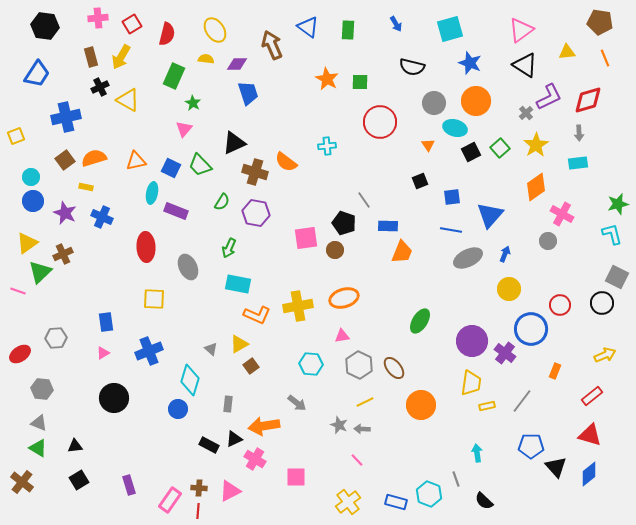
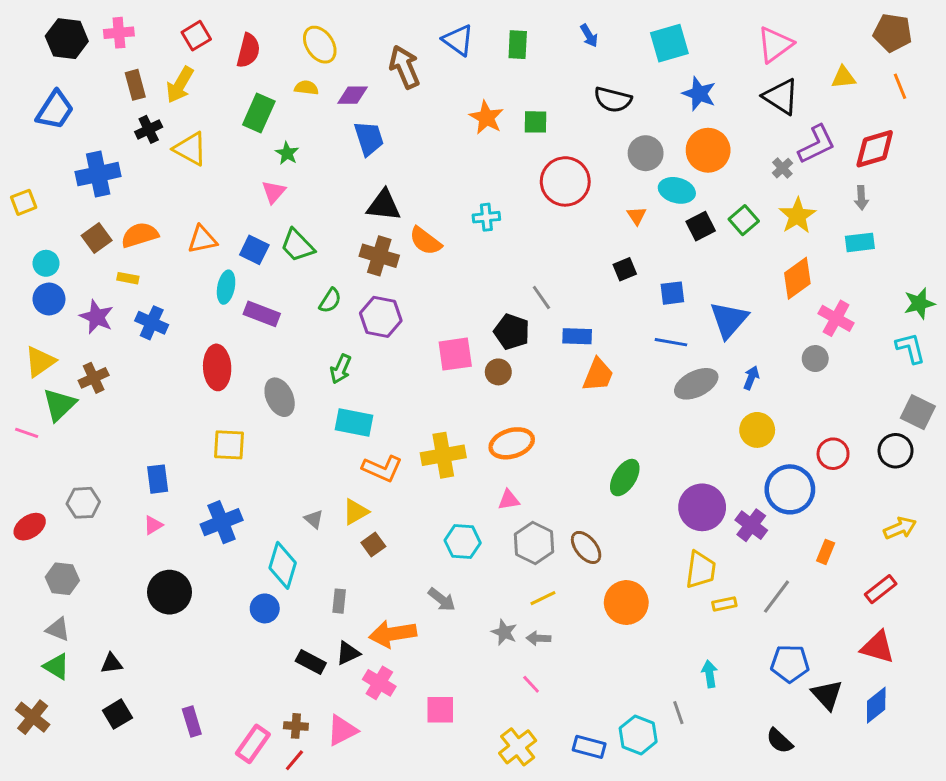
pink cross: (98, 18) -> (119, 33), moved
black triangle: (234, 143) -> (384, 205), moved, turned 30
black semicircle: (484, 501) -> (779, 741), moved
red line: (198, 511) -> (294, 760), turned 35

